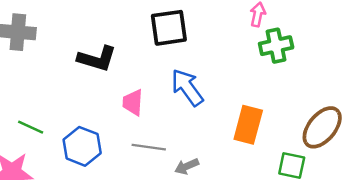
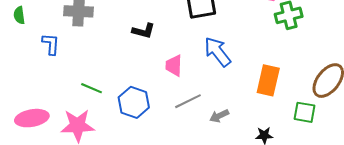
black L-shape: (97, 59) -> (144, 31), size x0.7
gray line: (149, 147) -> (188, 101), turned -32

